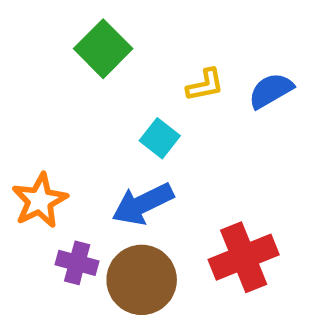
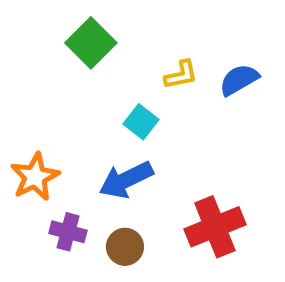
brown circle: (142, 280) -> (125, 247), size x0.6

